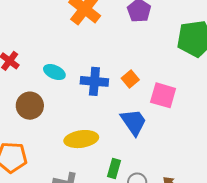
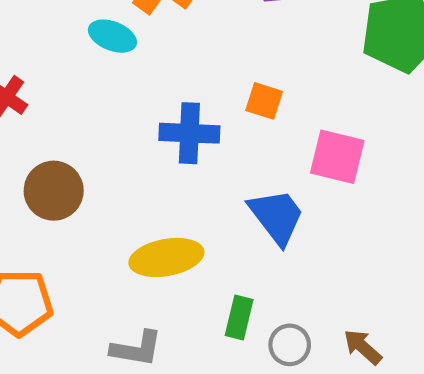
cyan ellipse: (54, 72) -> (112, 36), moved
orange square: (130, 79) -> (264, 101), moved, turned -30

